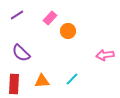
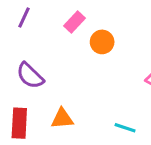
purple line: (17, 15) -> (24, 17), turned -32
cyan line: (72, 79) -> (125, 128), moved, turned 64

